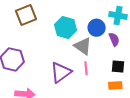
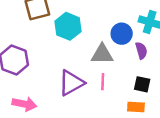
cyan hexagon: (66, 28) -> (68, 26), moved
gray triangle: (83, 46) -> (102, 54), turned -42

